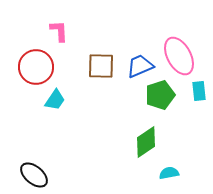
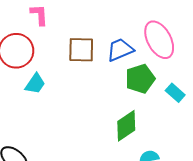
cyan rectangle: (199, 91) -> (175, 93), moved, turned -42

